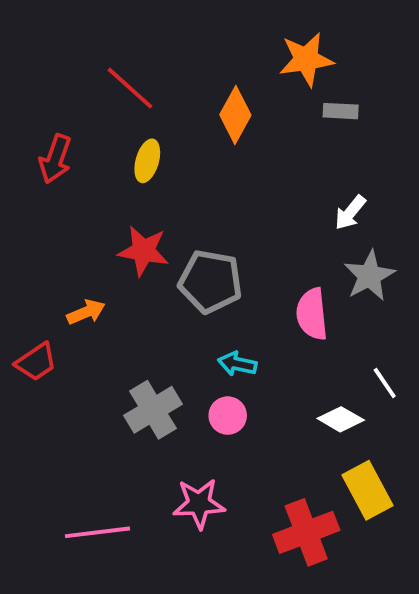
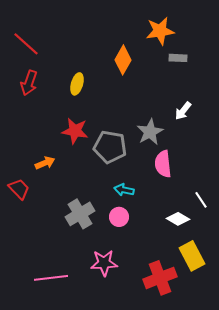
red line: (130, 88) -> (26, 44), moved
gray star: (369, 276) -> (150, 132), moved
red trapezoid: (36, 362) -> (19, 189), turned -100

